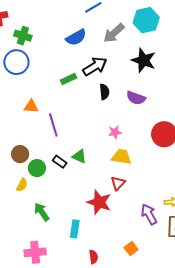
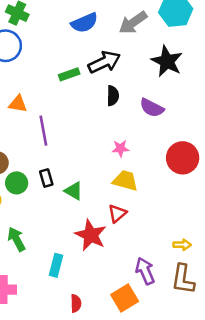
green triangle: (79, 156) -> (74, 191), moved
black rectangle: (60, 162) -> (46, 178), turned 32
purple arrow: (149, 214) -> (145, 271), moved
orange square: (131, 248) -> (125, 298), size x1.5

